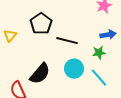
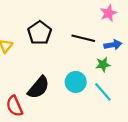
black line: (67, 41) -> (83, 38), moved

